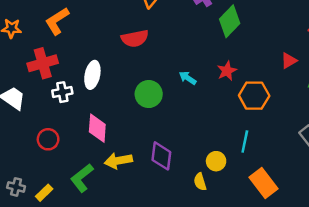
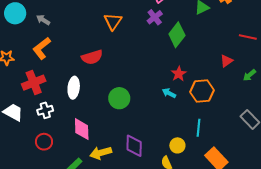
red semicircle: (135, 38) -> (92, 57), moved
cyan arrow: (188, 78) -> (169, 93), moved
white cross: (62, 92) -> (45, 110), moved

